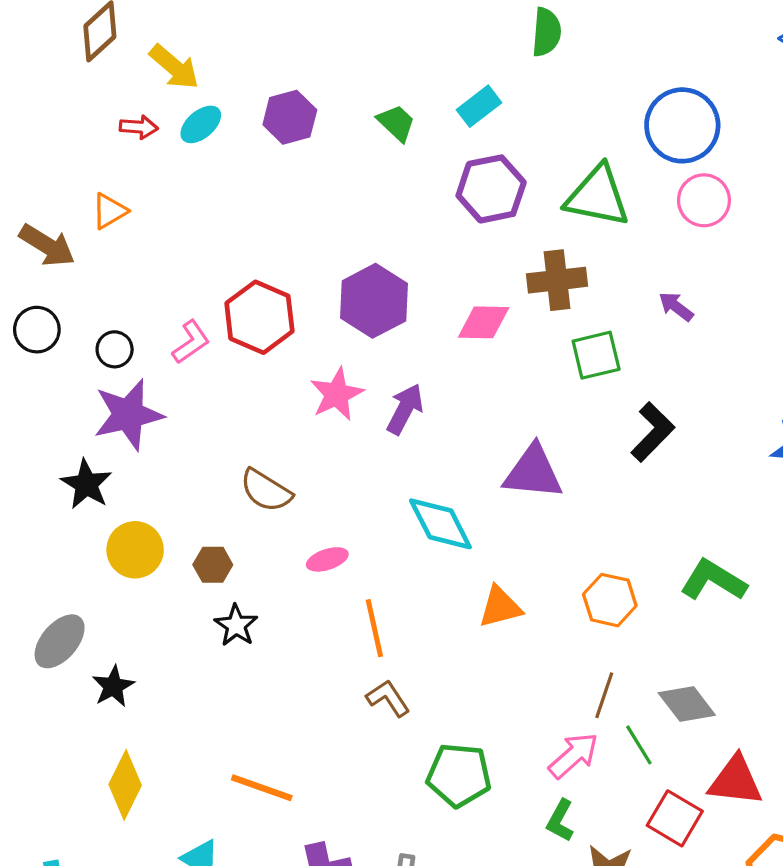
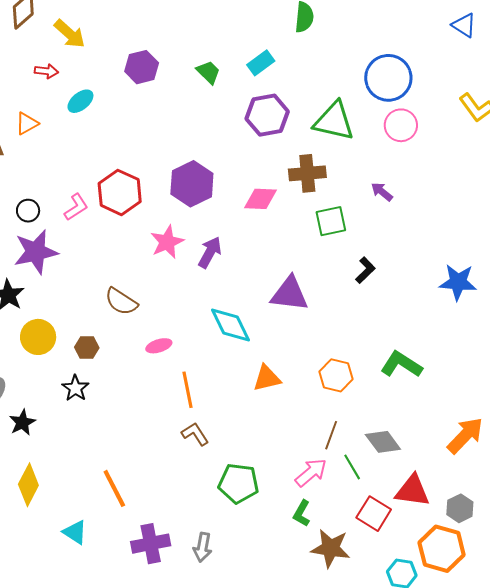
cyan ellipse: (201, 124) -> (80, 101), moved
black L-shape: (653, 432) -> (365, 270), size x0.7
black star: (236, 625) -> (75, 388), moved
orange line: (262, 788) -> (114, 488), turned 42

